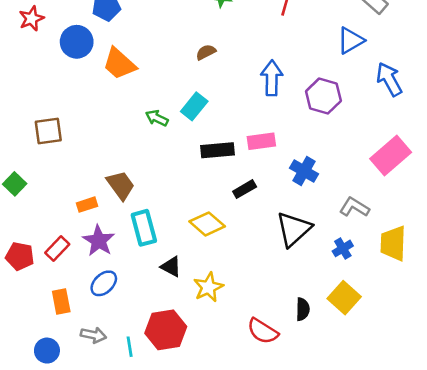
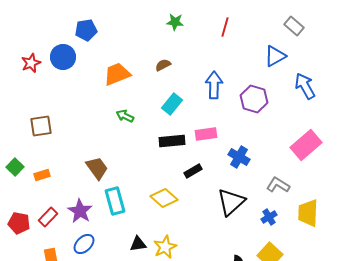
red star: (31, 19) -> (31, 63), moved
orange trapezoid: (119, 64) -> (117, 74), moved, turned 116
cyan rectangle: (194, 106) -> (172, 104), moved
orange rectangle: (87, 205) -> (42, 175), moved
black triangle: (171, 267) -> (138, 244), moved, turned -36

